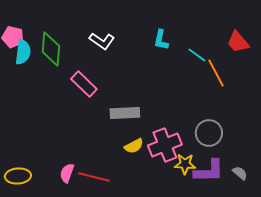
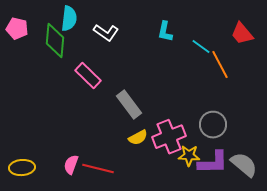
cyan semicircle: (23, 52) -> (69, 19), moved
gray rectangle: (125, 113) -> (129, 105), turned 56
gray semicircle: (240, 173) -> (244, 165), size x1.8

